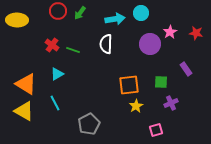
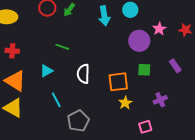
cyan arrow: (115, 19) -> (104, 16), turned 90
white semicircle: (106, 44) -> (83, 74), moved
red cross: (52, 45) -> (12, 51), moved, turned -32
green square: (161, 82) -> (144, 70), moved
cyan line: (55, 103) -> (56, 100), moved

